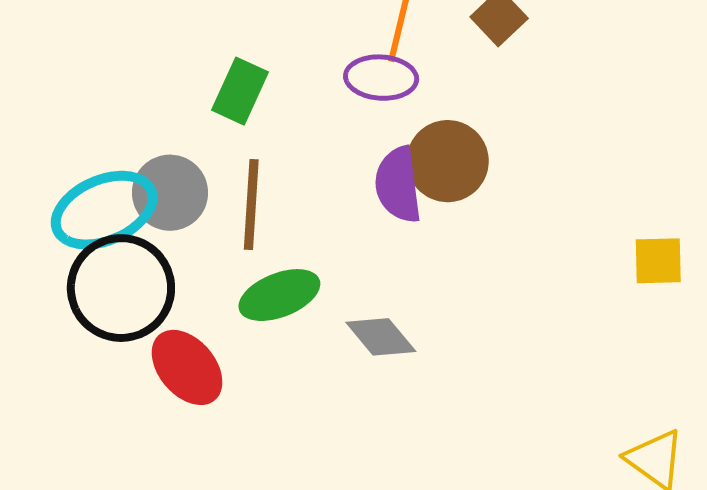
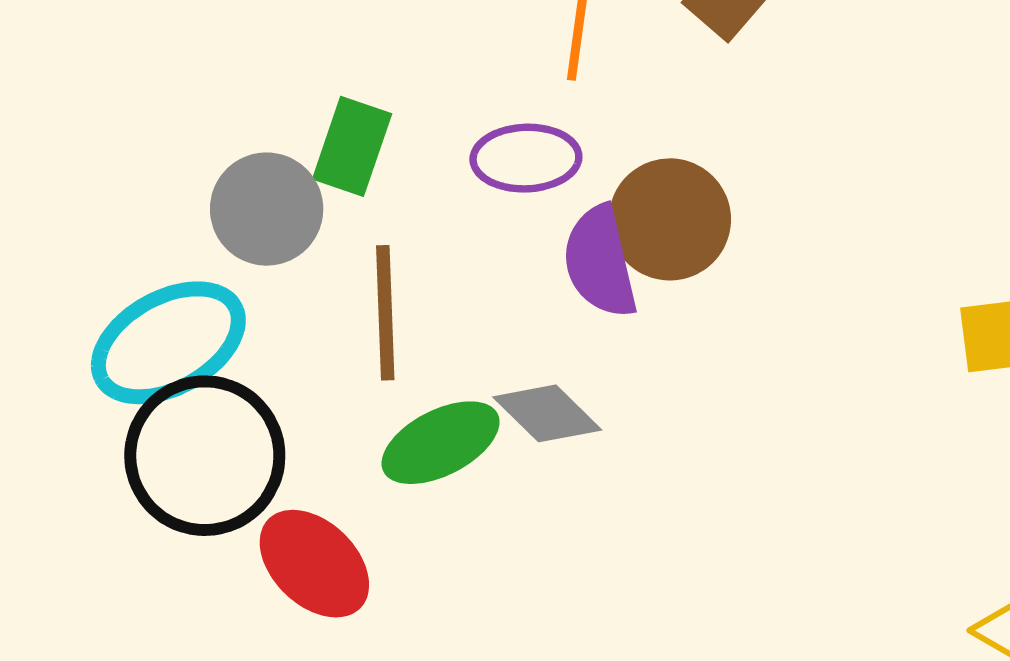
purple ellipse: (381, 78) -> (526, 158), moved
gray circle: (170, 193) -> (267, 209), moved
gray diamond: (381, 337) -> (547, 413), moved

